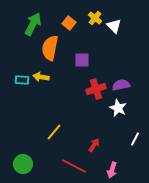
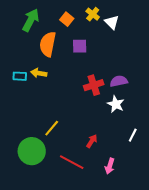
purple square: (82, 60) -> (80, 46), moved
green circle: (23, 164) -> (32, 151), moved, size x1.4

